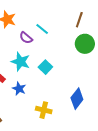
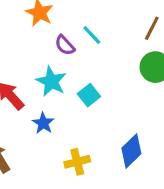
yellow cross: (44, 110) -> (77, 162), turned -35

